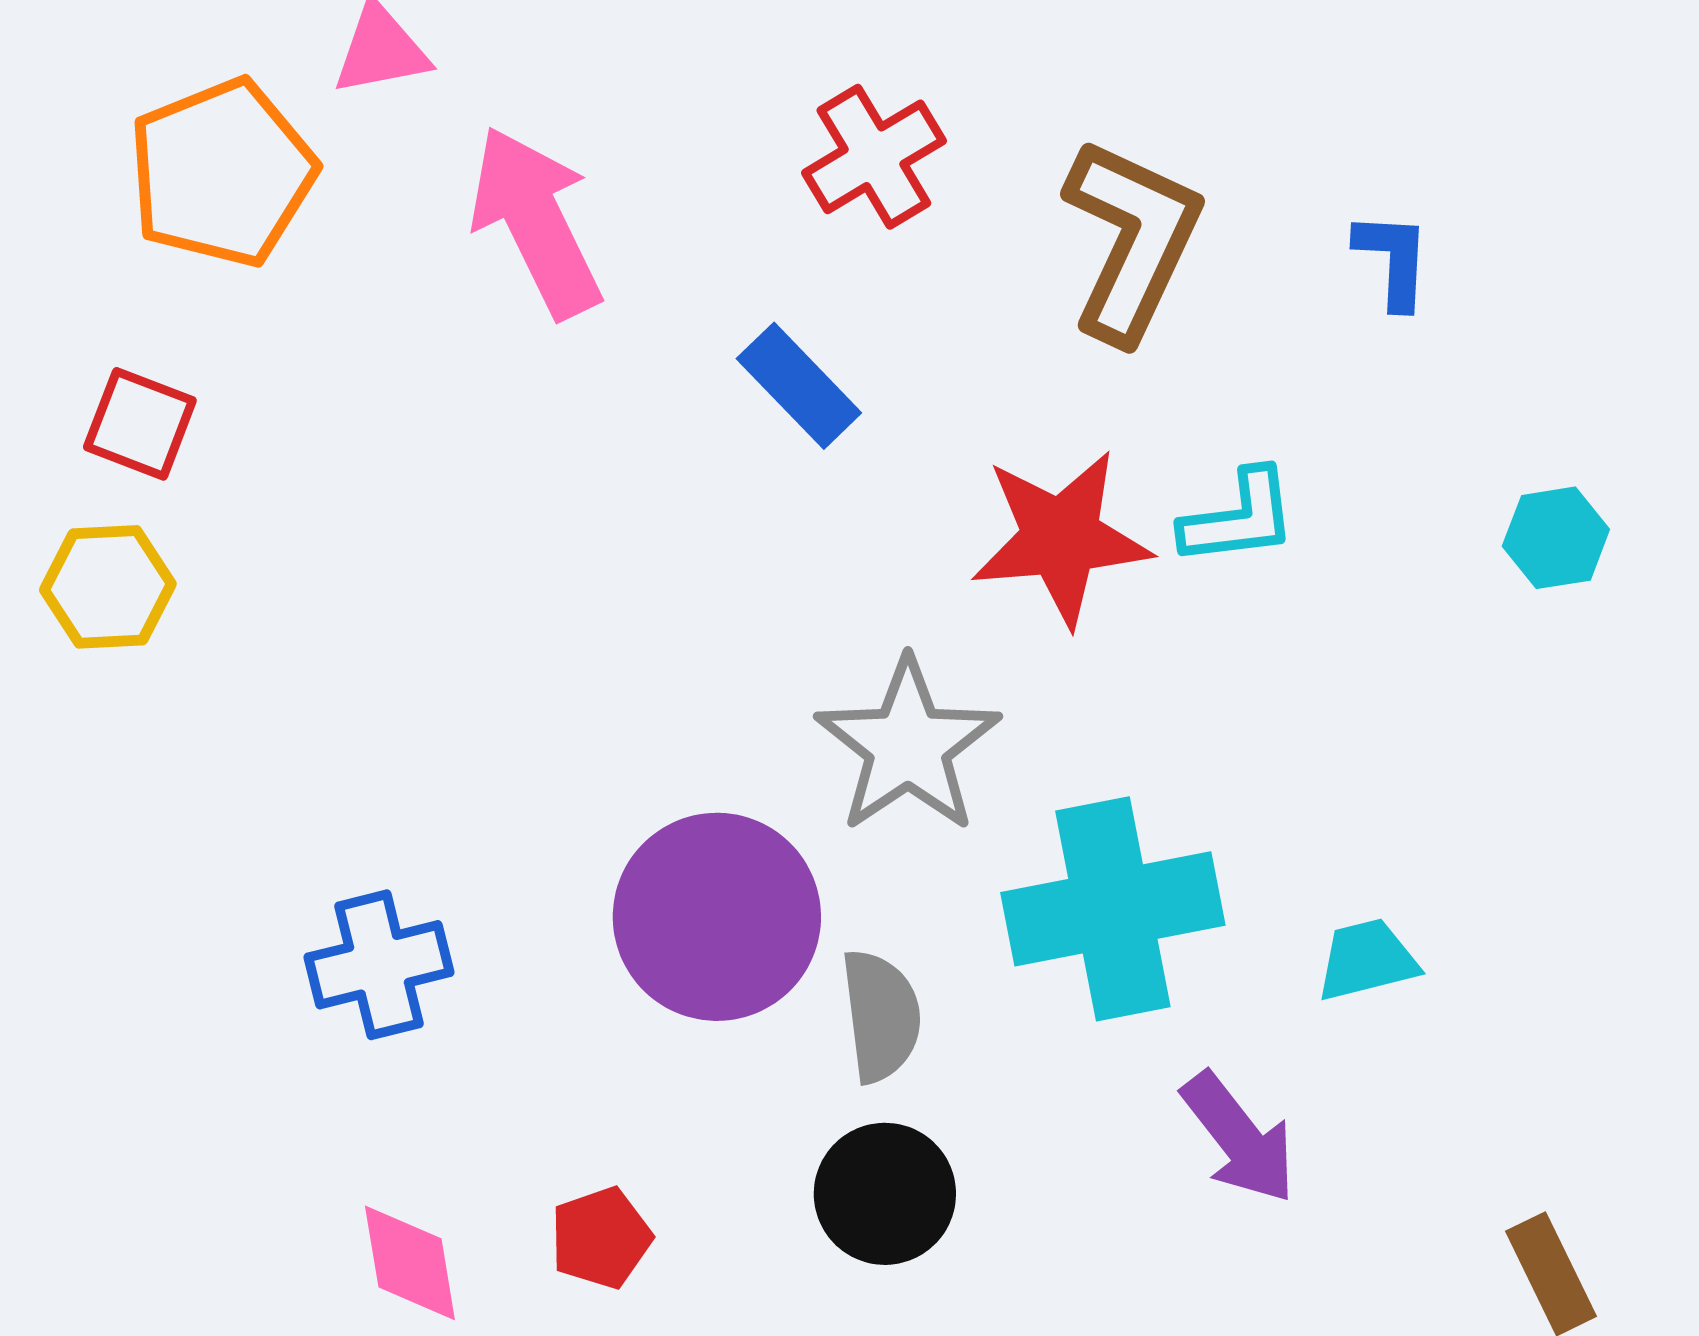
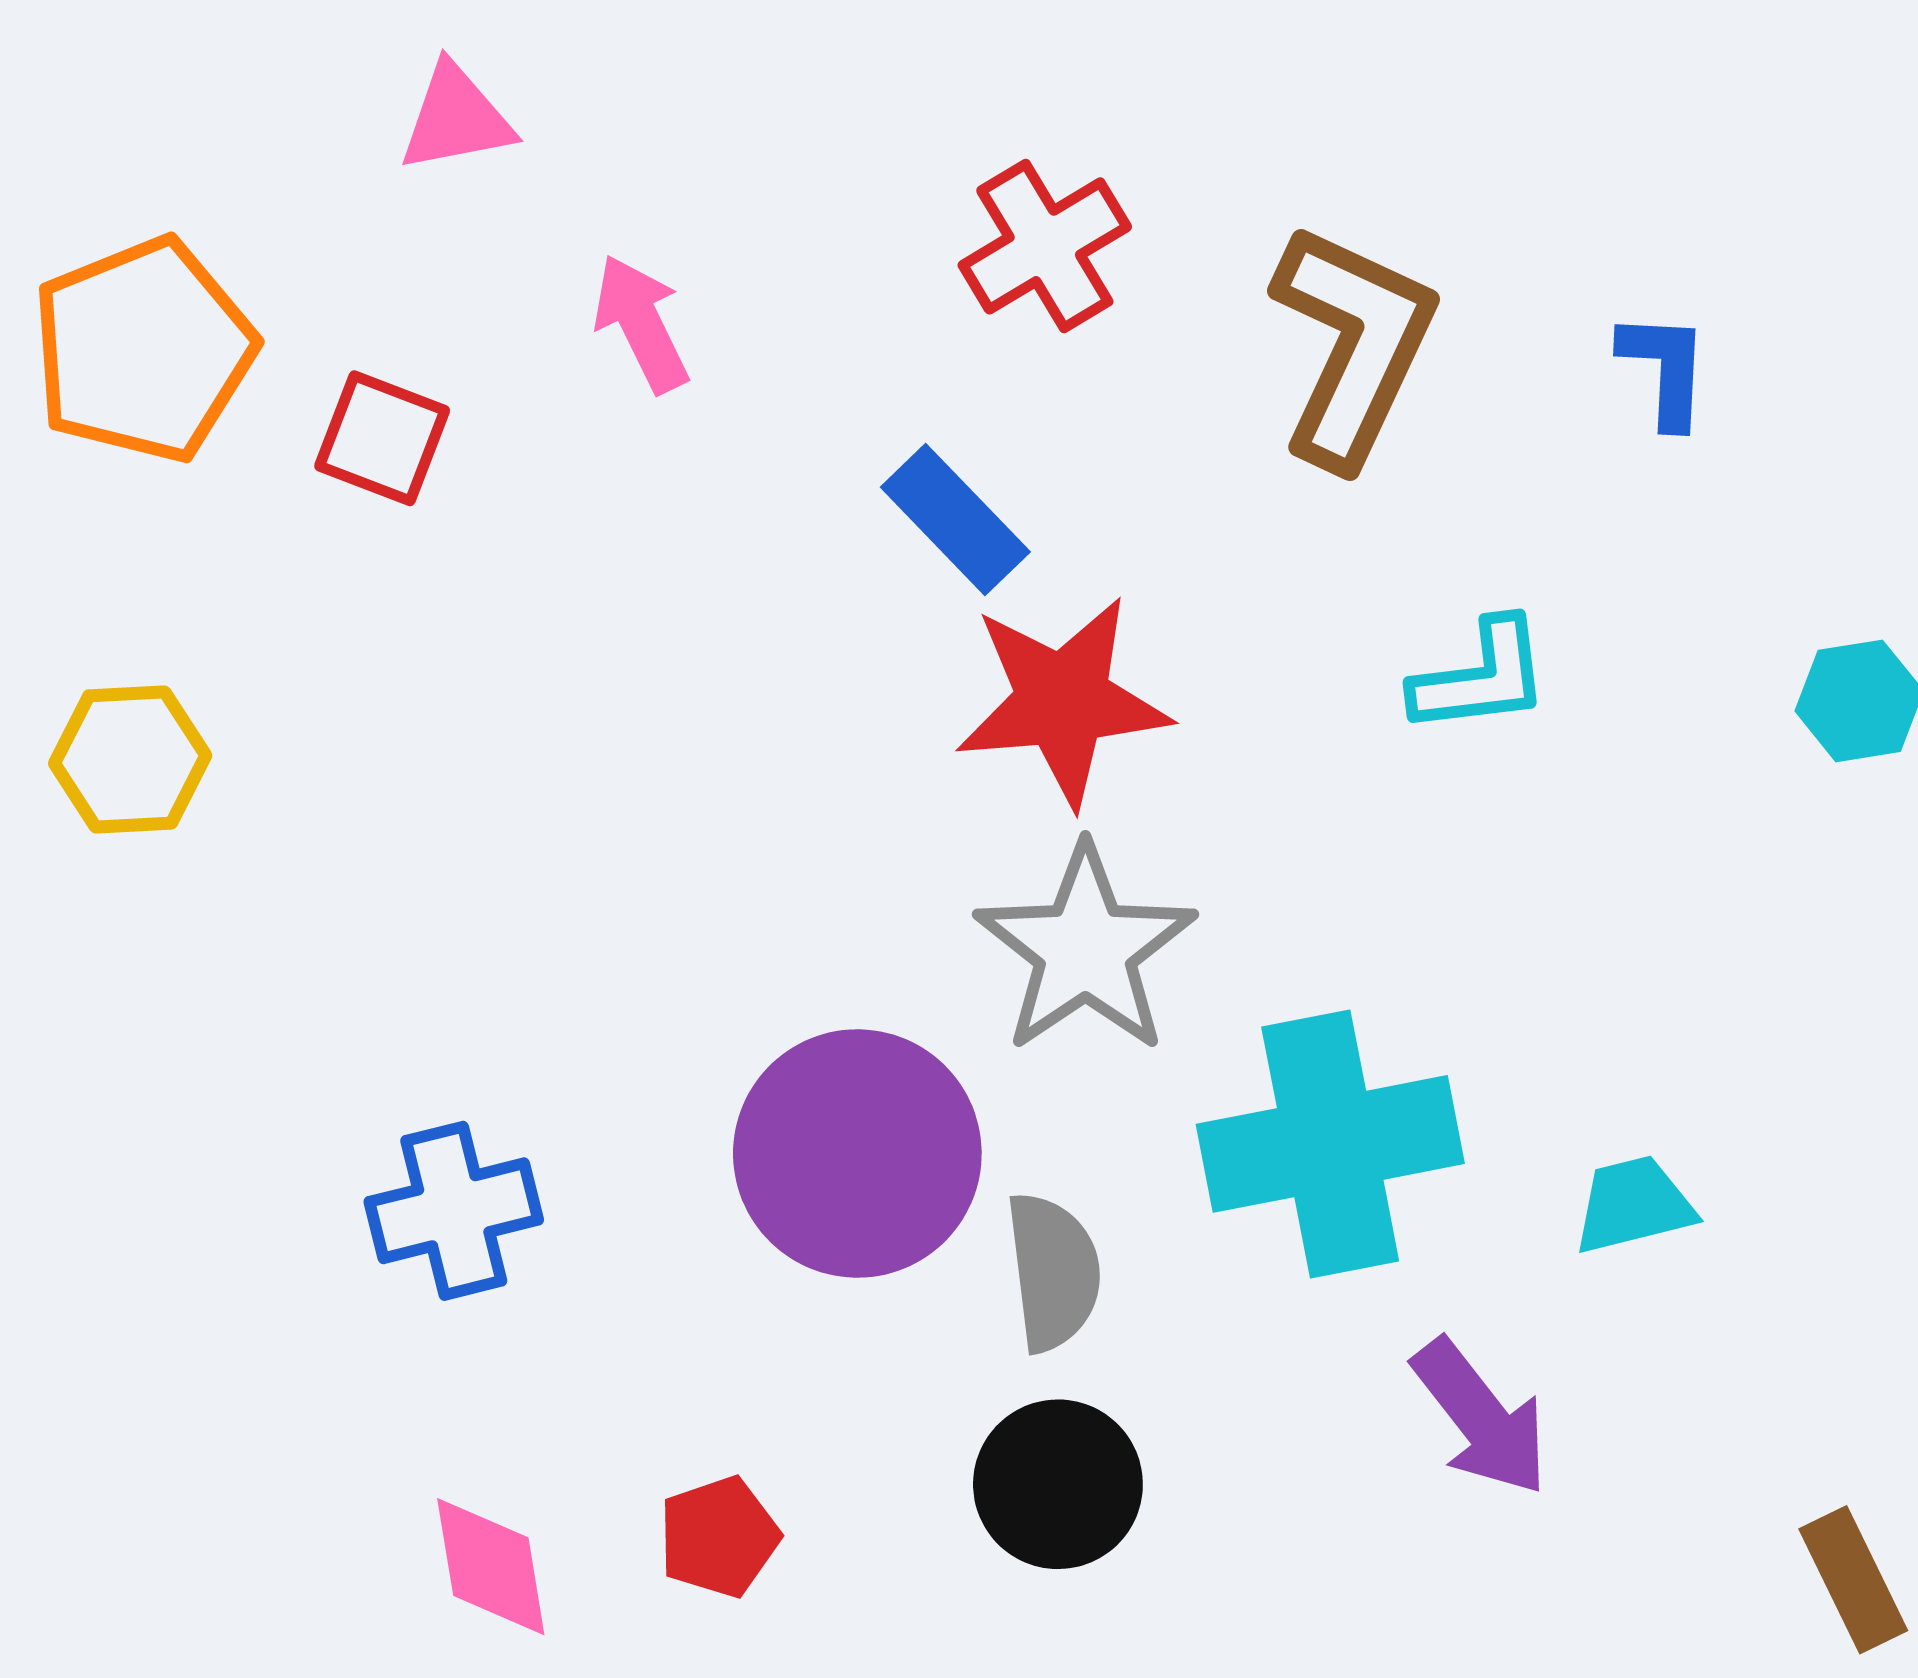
orange pentagon: (222, 173) -> (143, 350), moved
pink arrow: (536, 222) -> (641, 324), size x0.6
red square: (140, 424) -> (382, 438), moved
red star: (1061, 538) -> (1063, 701), moved

